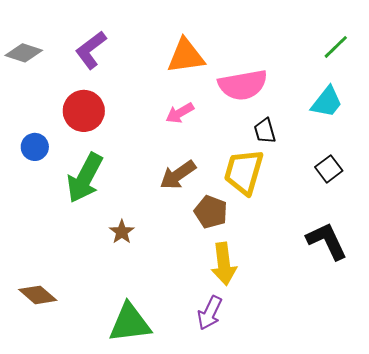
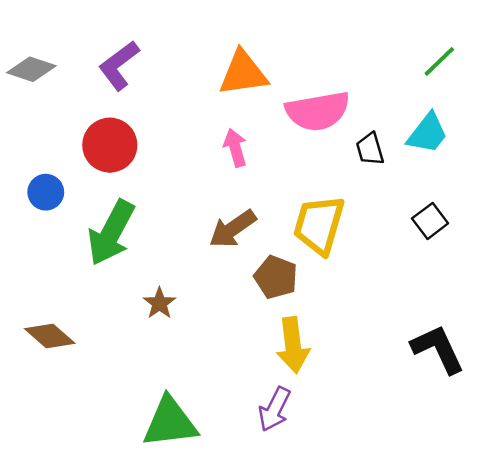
pink arrow: (180, 113) -> (235, 148), turned 104
black trapezoid: (265, 131) -> (370, 149), moved
black L-shape: (327, 241) -> (438, 349), moved
brown diamond: (38, 295) -> (50, 336), moved

